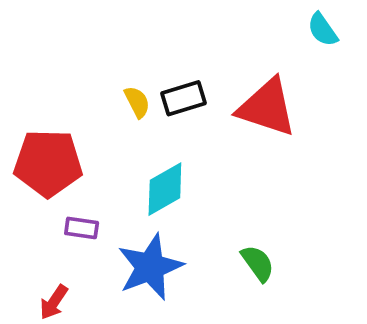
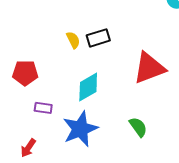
red triangle: (267, 108) -> (149, 68), moved, turned -39
red pentagon: (48, 163) -> (25, 73), size x0.7

